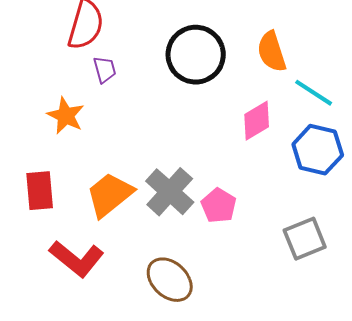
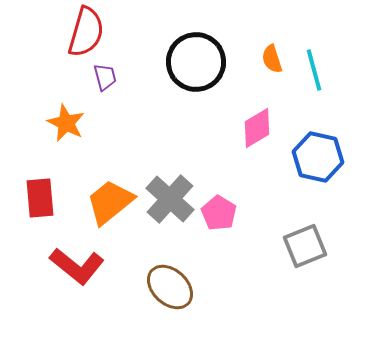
orange semicircle: (272, 52) -> (272, 59), size x0.7
cyan line: (314, 93) -> (314, 70), moved, turned 42

